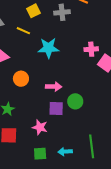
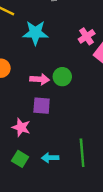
pink cross: (91, 49) -> (87, 36), turned -32
green circle: (75, 101) -> (62, 77), moved
green square: (40, 154) -> (20, 159), turned 32

